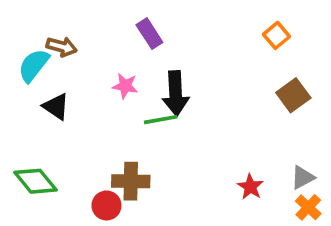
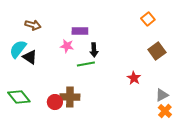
purple rectangle: (149, 34) -> (80, 31), moved, turned -56
cyan semicircle: (34, 65) -> (18, 49), moved
black arrow: (176, 93) -> (94, 50), size x0.6
red star: (250, 187) -> (134, 78), moved
red circle: (106, 205) -> (55, 102), moved

